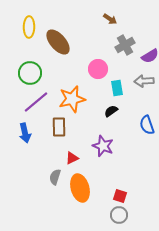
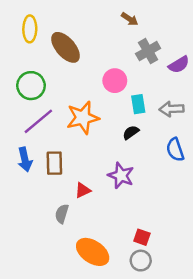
gray arrow: (144, 81) -> (171, 109), moved
brown rectangle: (59, 127) -> (54, 163), moved
orange ellipse: (80, 188) -> (93, 252), moved, turned -40

